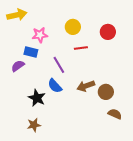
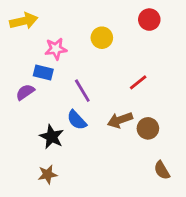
red circle: (108, 32) -> (149, 20), moved
red line: (81, 48) -> (138, 82), moved, turned -32
brown semicircle: (115, 114) -> (162, 170), moved, turned -144

